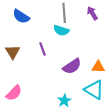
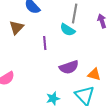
brown triangle: (13, 52) -> (16, 27), moved

